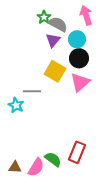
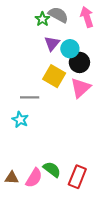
gray semicircle: (58, 24) -> (58, 15), moved
cyan circle: (77, 39) -> (70, 49), moved
cyan star: (16, 105) -> (20, 120), moved
red rectangle: (77, 152) -> (77, 177), moved

